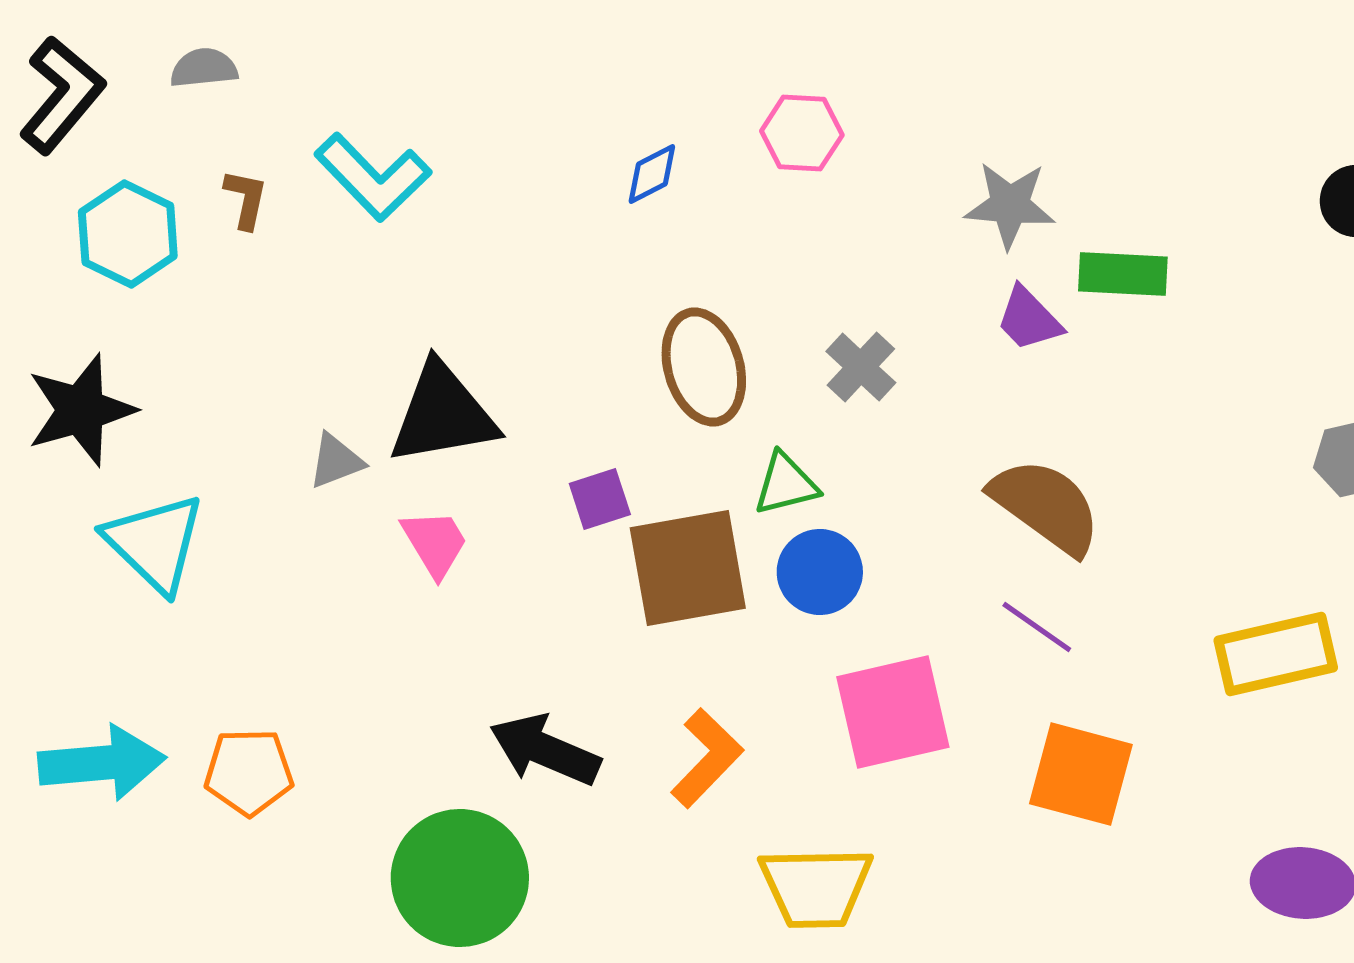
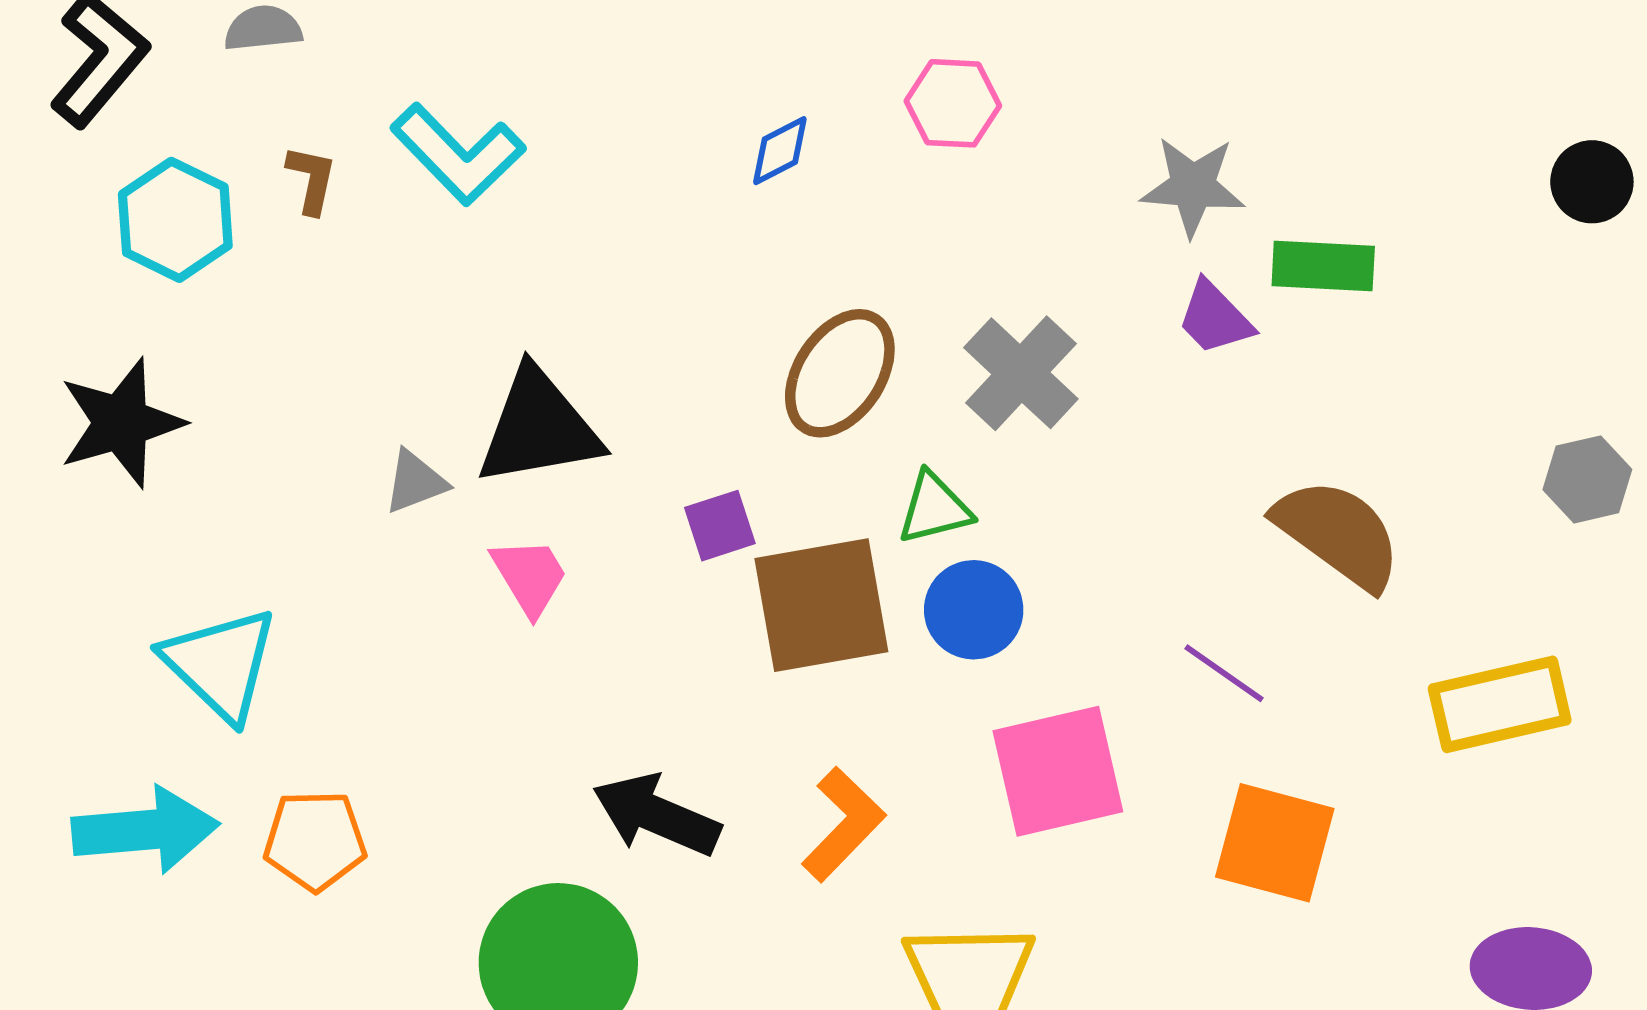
brown ellipse: (704, 367) -> (840, 373), turned 49
gray cross: (861, 367) -> (1021, 373), size x1.4
brown semicircle: (1046, 506) -> (1338, 534), moved
cyan triangle: (155, 543) -> (220, 664), moved

